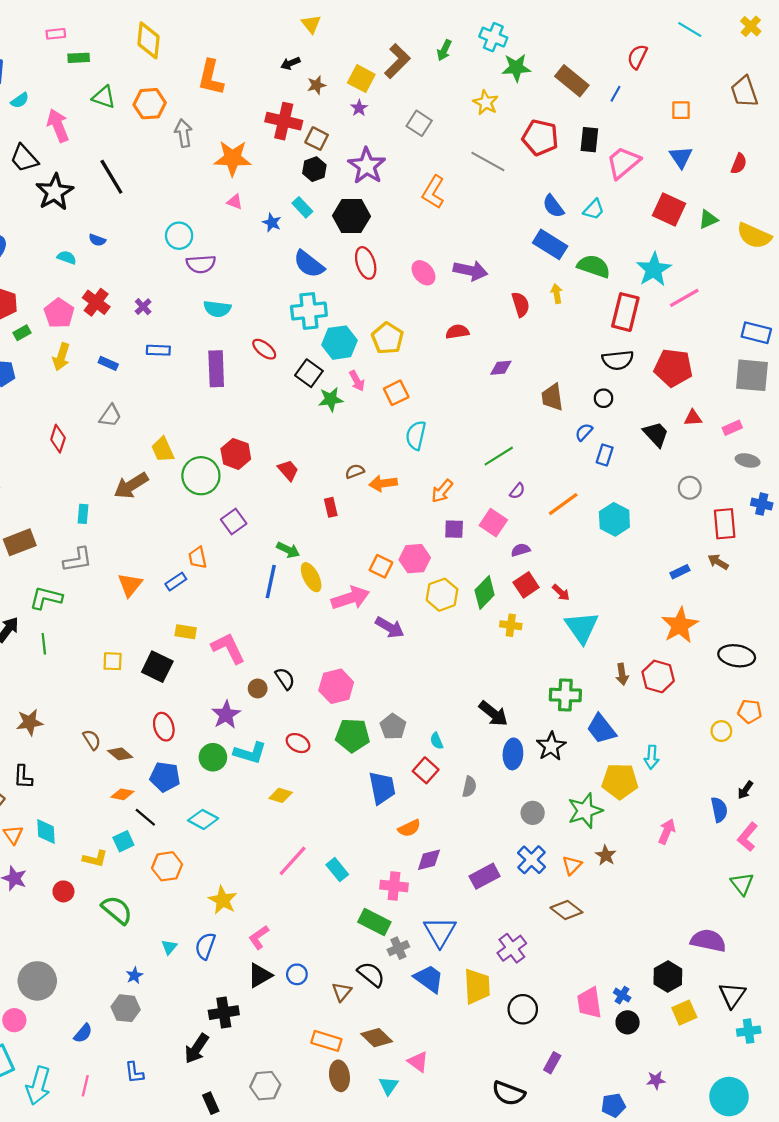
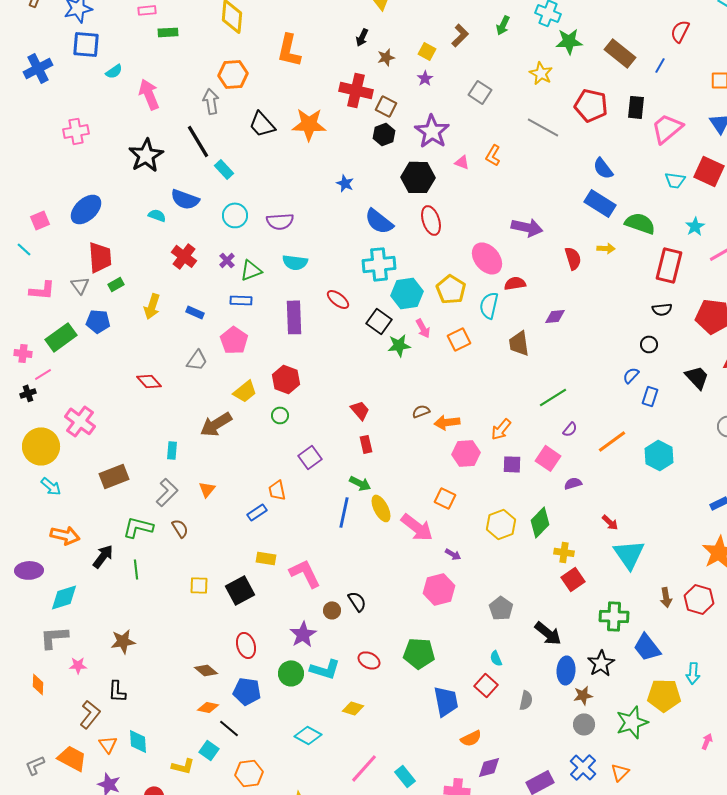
brown L-shape: (397, 61) -> (460, 35), size x0.7
black arrow: (290, 63) -> (362, 37), turned -42
yellow square: (361, 79) -> (427, 51), size x0.7
green triangle: (104, 97) -> (251, 270), moved, turned -40
gray arrow: (183, 133) -> (211, 101), moved
black trapezoid: (24, 158) -> (262, 124), moved
orange L-shape: (433, 192) -> (493, 155), size x0.7
pink triangle: (235, 202) -> (462, 162), moved
cyan rectangle: (302, 207) -> (224, 169), moved
cyan trapezoid: (594, 209) -> (675, 180), moved, turned 55
cyan circle: (179, 236) -> (235, 215), moved
blue semicircle: (97, 240) -> (185, 199), size x1.8
cyan star: (654, 270) -> (695, 226), size x0.6
pink ellipse: (423, 273) -> (487, 258), moved, size x1.4
yellow arrow: (557, 294) -> (606, 248), turned 102
pink pentagon: (59, 313) -> (234, 340), moved
black semicircle: (618, 360) -> (662, 309), size x0.7
brown trapezoid: (552, 397) -> (519, 343), moved
cyan semicircle: (416, 435) -> (489, 305), moved
red diamond: (58, 439) -> (149, 381), turned -60
yellow trapezoid: (163, 450) -> (245, 391), turned -105
red hexagon: (236, 454) -> (286, 379), moved
green circle: (201, 476) -> (280, 415), size x0.5
red rectangle: (331, 507) -> (366, 444), moved
pink hexagon: (415, 559) -> (466, 453), moved
gray L-shape: (78, 560) -> (167, 492), turned -36
orange triangle: (130, 585) -> (207, 489), moved, size x0.7
red square: (526, 585) -> (573, 579), moved
pink arrow: (350, 598) -> (417, 527), turned 56
purple arrow: (390, 627) -> (453, 554), size x0.6
black square: (157, 667) -> (240, 590), turned 36
pink hexagon: (336, 686) -> (439, 589), moved
gray pentagon: (393, 727) -> (501, 608), moved
brown semicircle: (92, 740) -> (180, 528), moved
cyan diamond: (203, 819) -> (308, 735), moved
pink arrow: (667, 831) -> (707, 741), size x0.7
cyan square: (123, 841) -> (209, 750), turned -30
brown star: (606, 855) -> (583, 695), moved, turned 30

